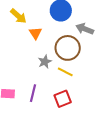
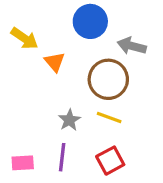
gray star: (45, 62) -> (69, 120), moved

